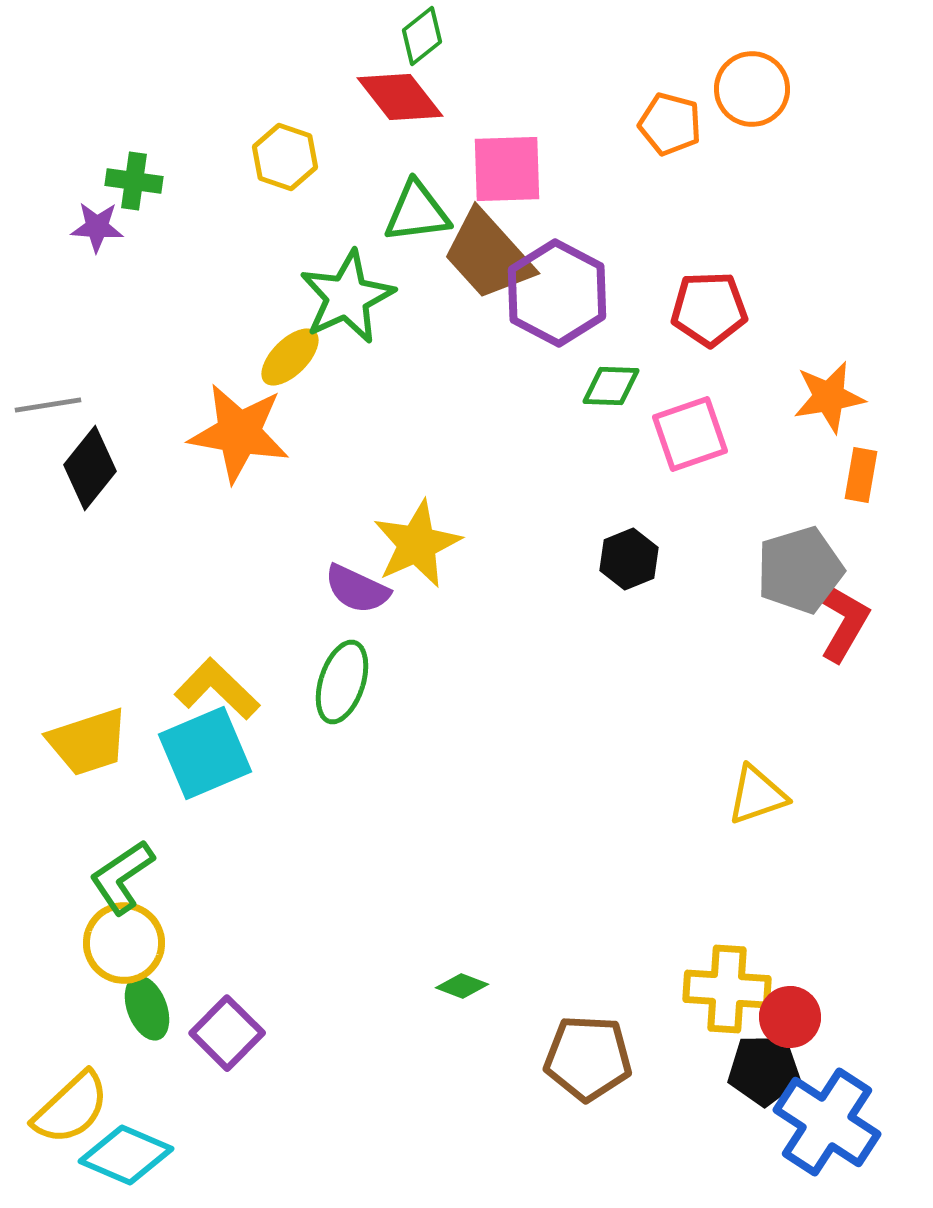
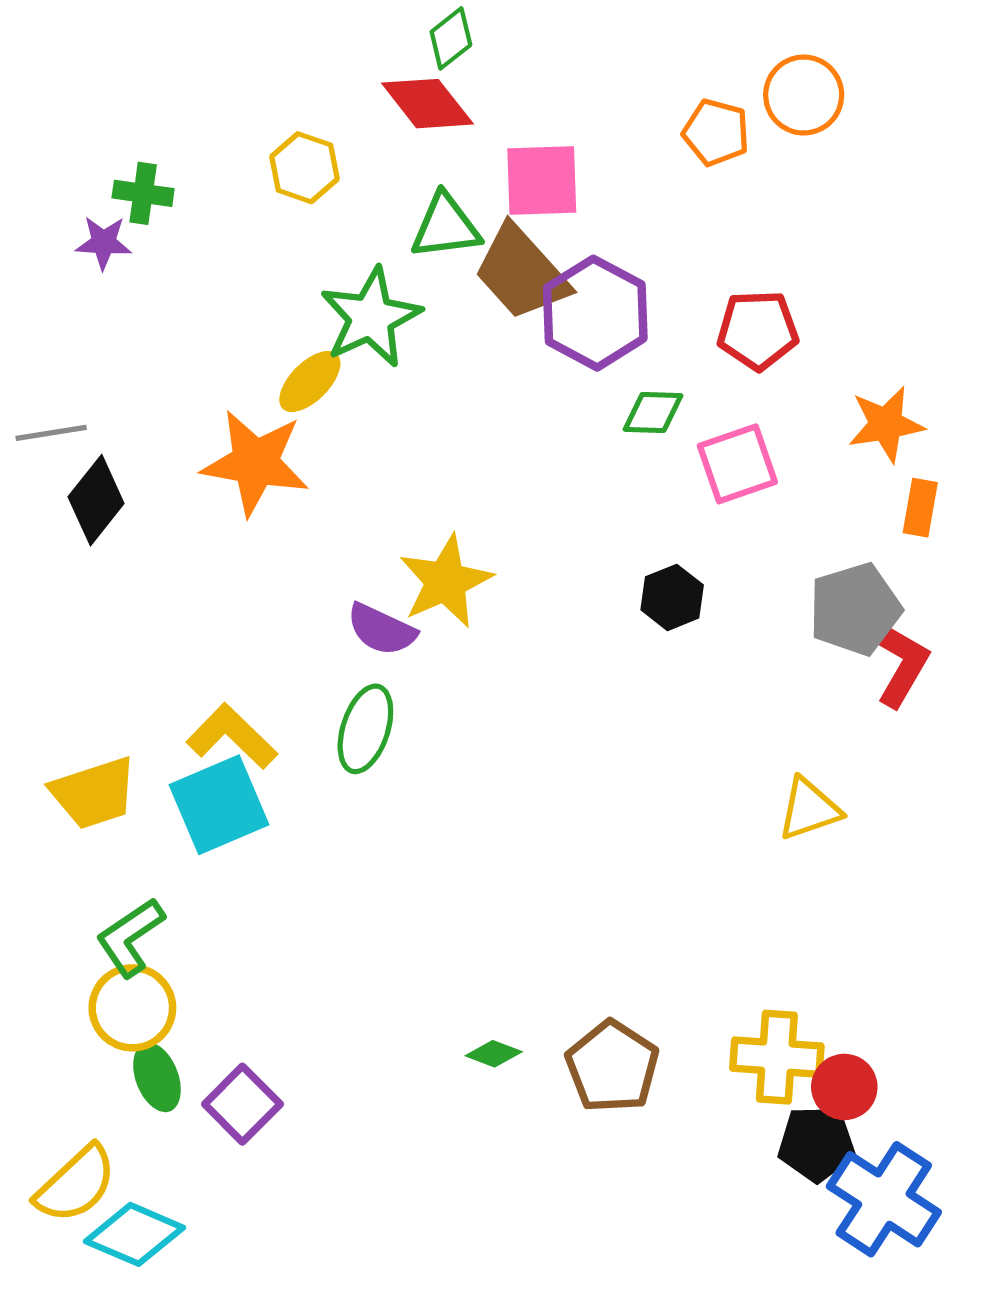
yellow triangle: (757, 795) -> (809, 809), moved
brown pentagon: (588, 1058) -> (612, 1067), moved, turned 30

